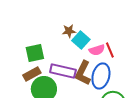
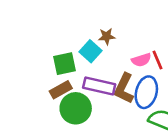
cyan square: (81, 40) -> (91, 51), moved

